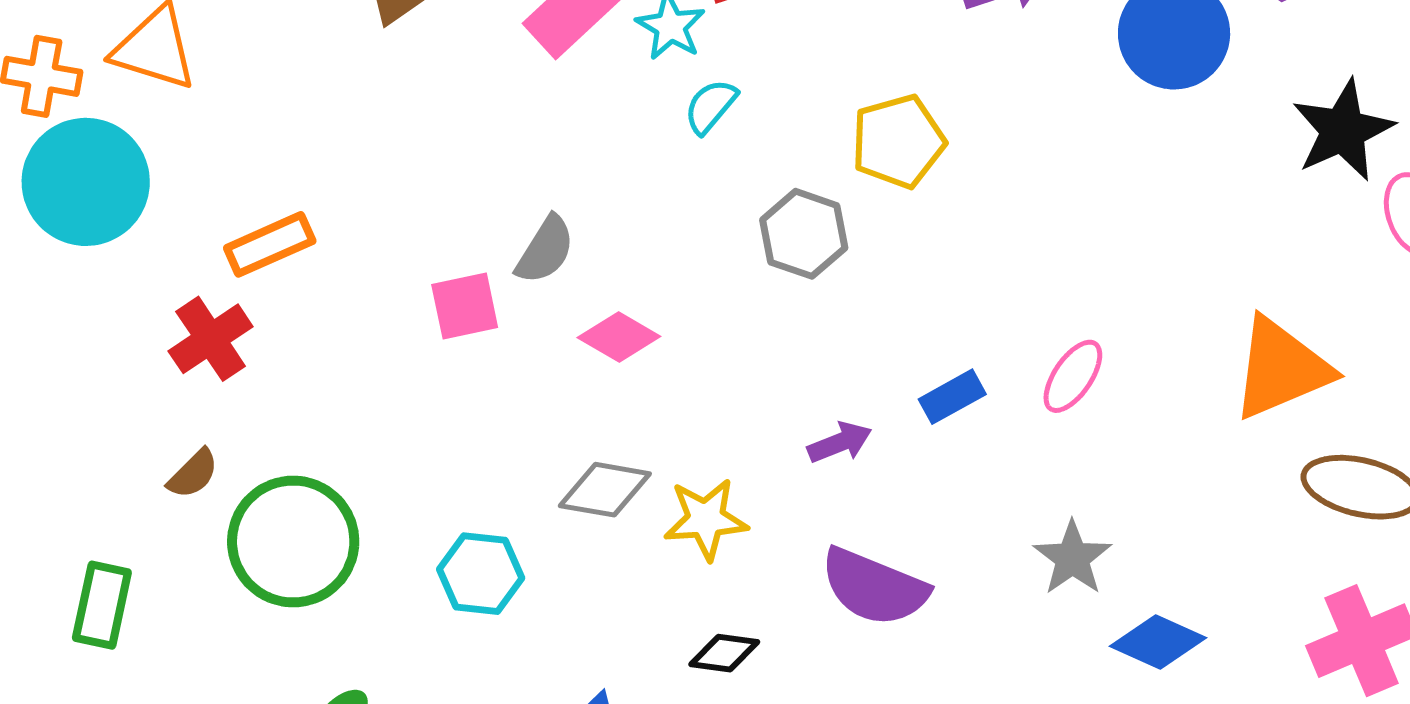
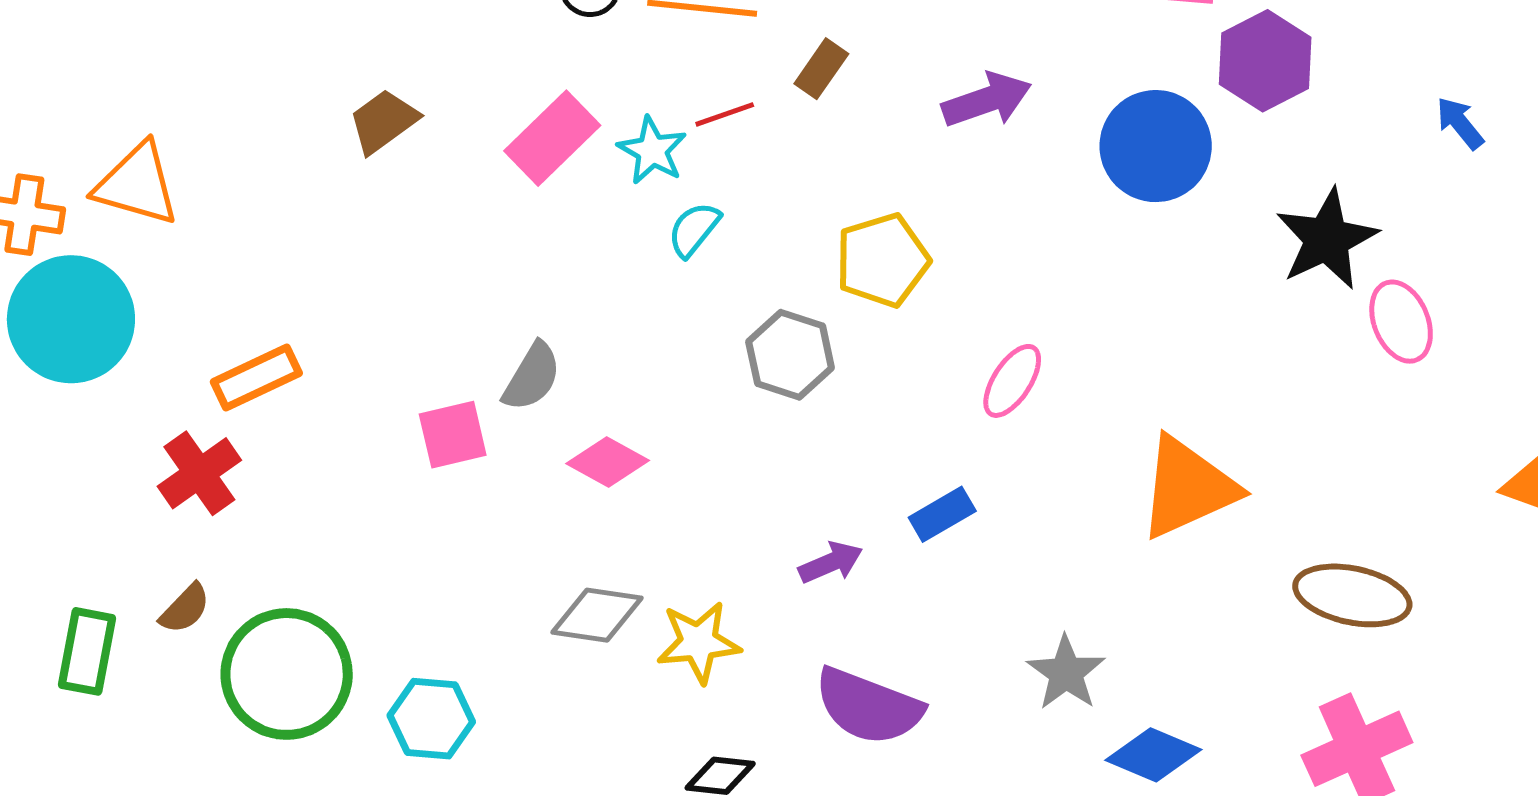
orange triangle: (1281, 368) -> (1188, 488), moved
pink ellipse: (1073, 376) -> (1012, 381), moved
cyan hexagon: (481, 574) -> (431, 719), moved
green rectangle: (102, 605) -> (87, 651), moved

